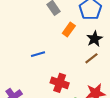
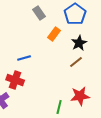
red cross: (60, 83) -> (15, 80), moved

